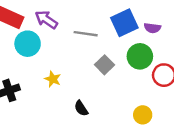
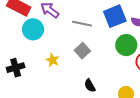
gray square: (105, 65) -> (82, 51), moved
black semicircle: (81, 108) -> (90, 86), moved

